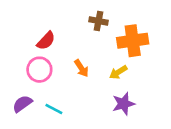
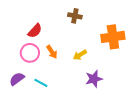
orange cross: (133, 41) -> (113, 37), moved
orange arrow: (81, 68) -> (52, 52), moved
yellow arrow: (118, 72) -> (80, 55), moved

